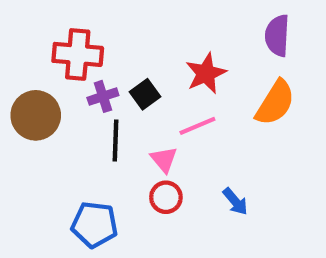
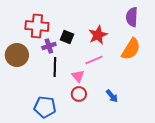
black square: (145, 94) -> (67, 37), moved, turned -32

